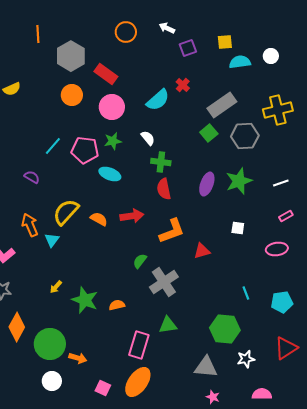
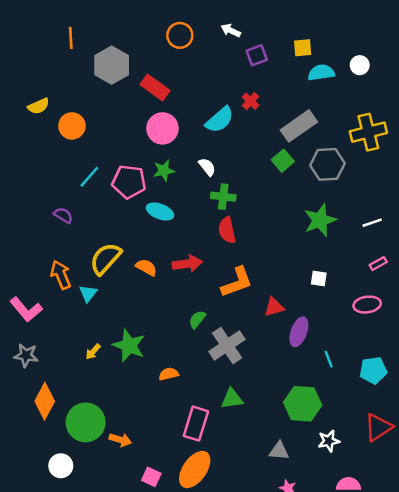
orange circle: (72, 95) -> (72, 126), moved
purple ellipse: (207, 184) -> (299, 332), moved
green star: (85, 300) -> (129, 345), moved
gray triangle: (206, 367) -> (279, 451), size x0.7
white circle: (52, 381) -> (61, 466), moved

